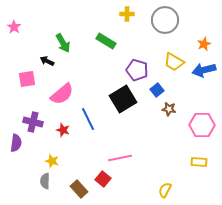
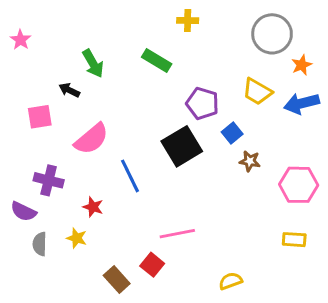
gray circle: (165, 20) -> (272, 34), moved
red star: (63, 130) -> (93, 207), moved
purple semicircle: (16, 143) -> (23, 211), turned 108
gray semicircle: (45, 181) -> (40, 244), moved
yellow semicircle: (165, 190) -> (231, 281), moved, turned 42

